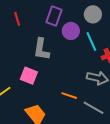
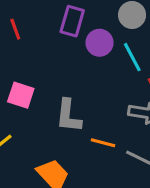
gray L-shape: (41, 49) -> (68, 116), moved
pink square: (29, 76) -> (21, 95), moved

